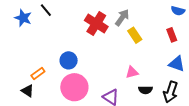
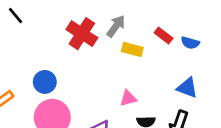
blue semicircle: (178, 11) -> (190, 43), moved
yellow rectangle: (135, 35) -> (132, 49), turned -42
red rectangle: (172, 35) -> (164, 36), moved, turned -32

